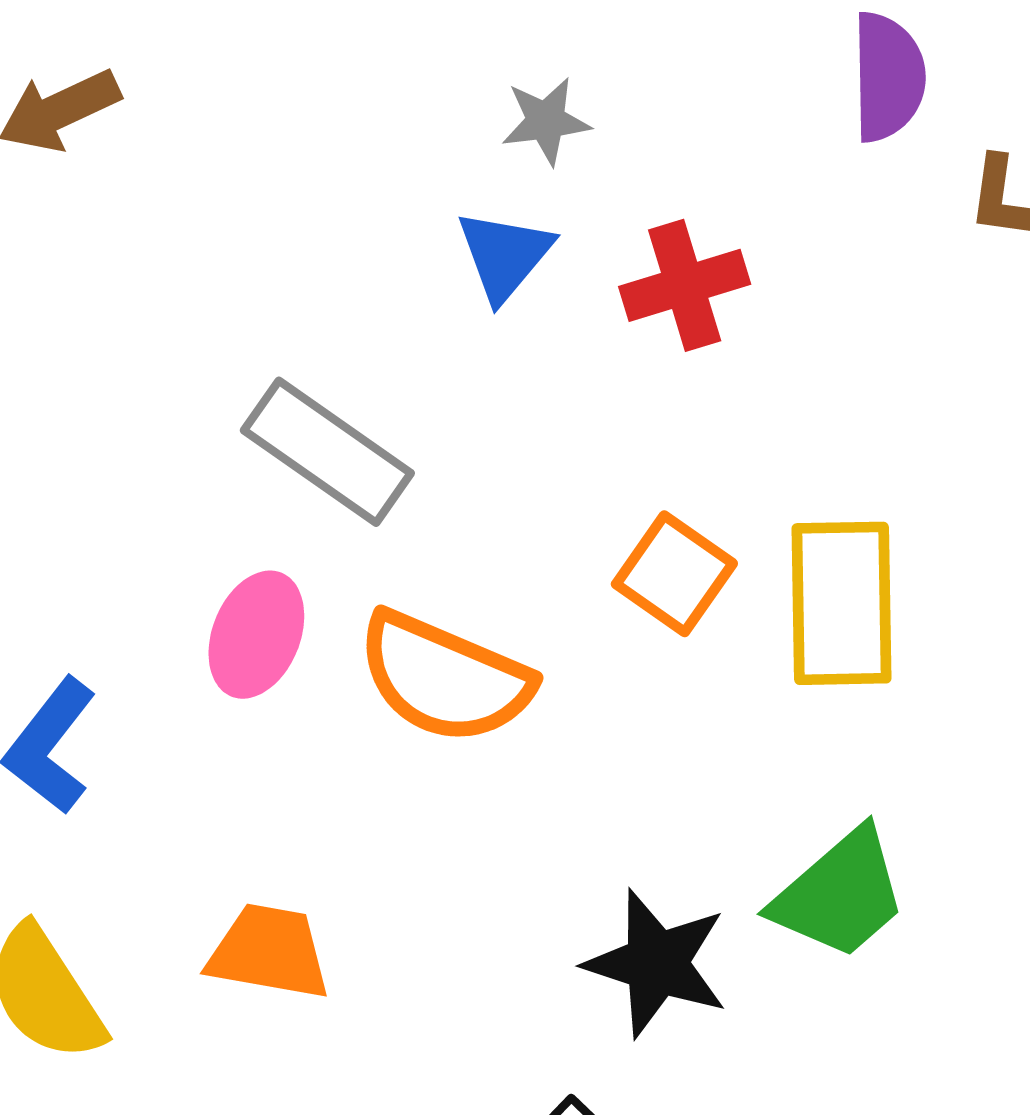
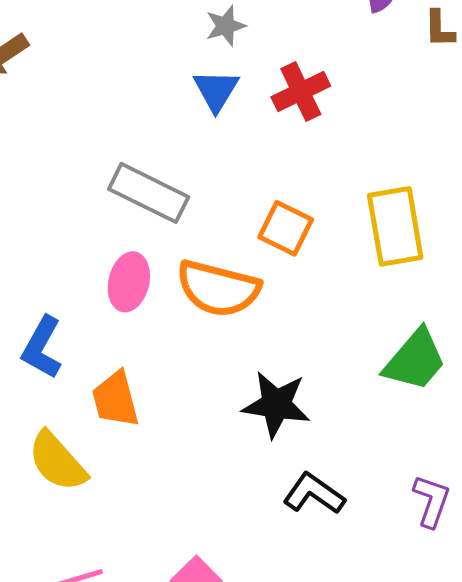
orange square: (674, 574) -> (286, 228), moved
orange trapezoid: (269, 952) -> (115, 399), moved, turned -106
black star: (657, 963) -> (276, 405), moved

